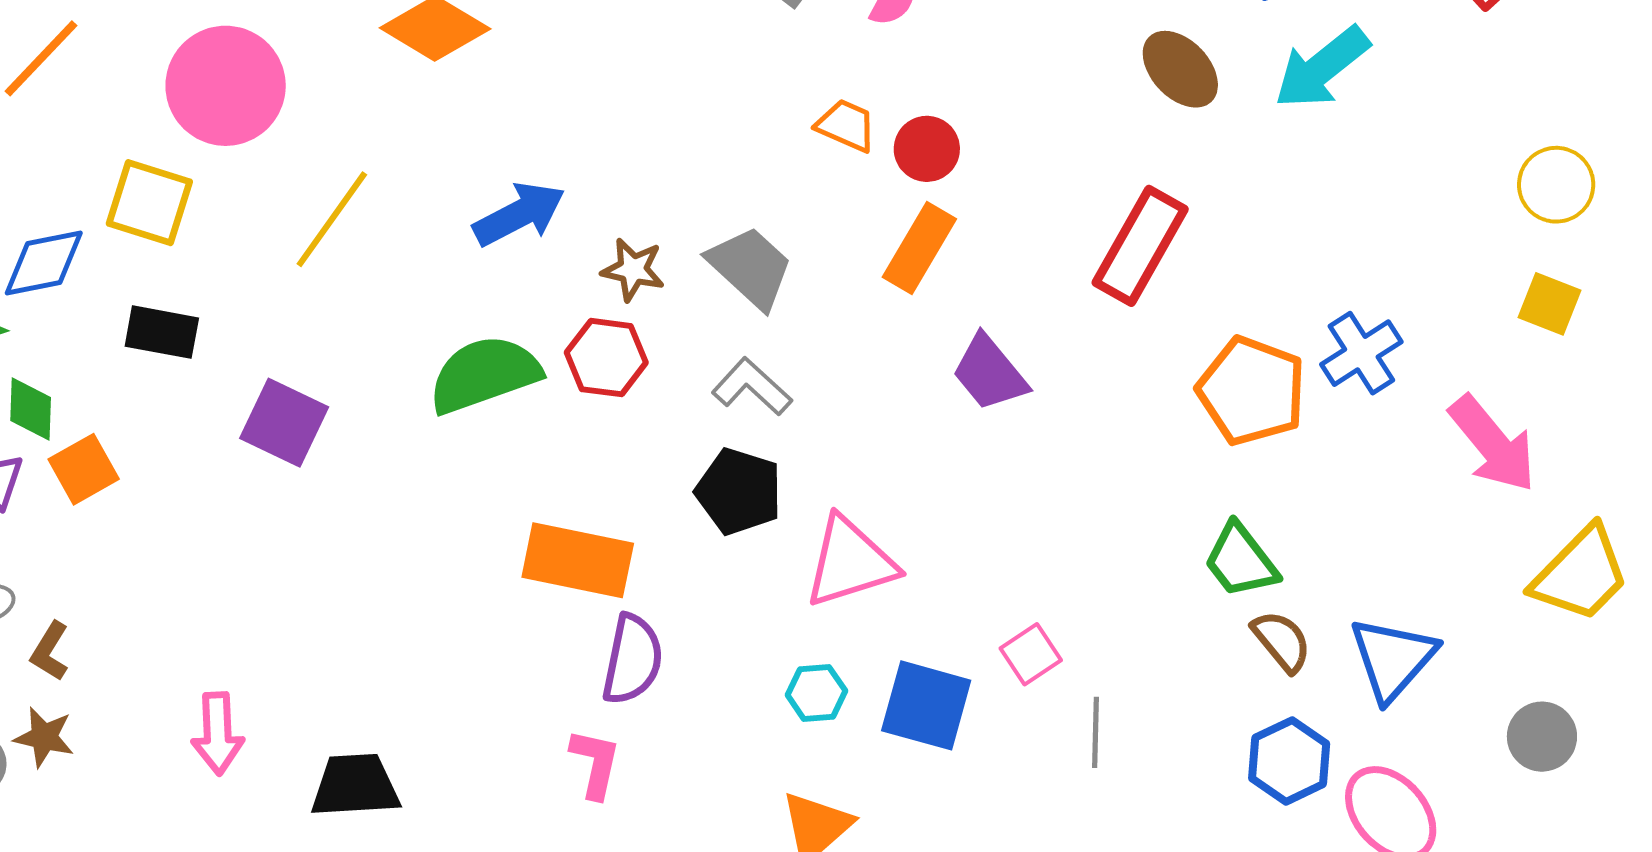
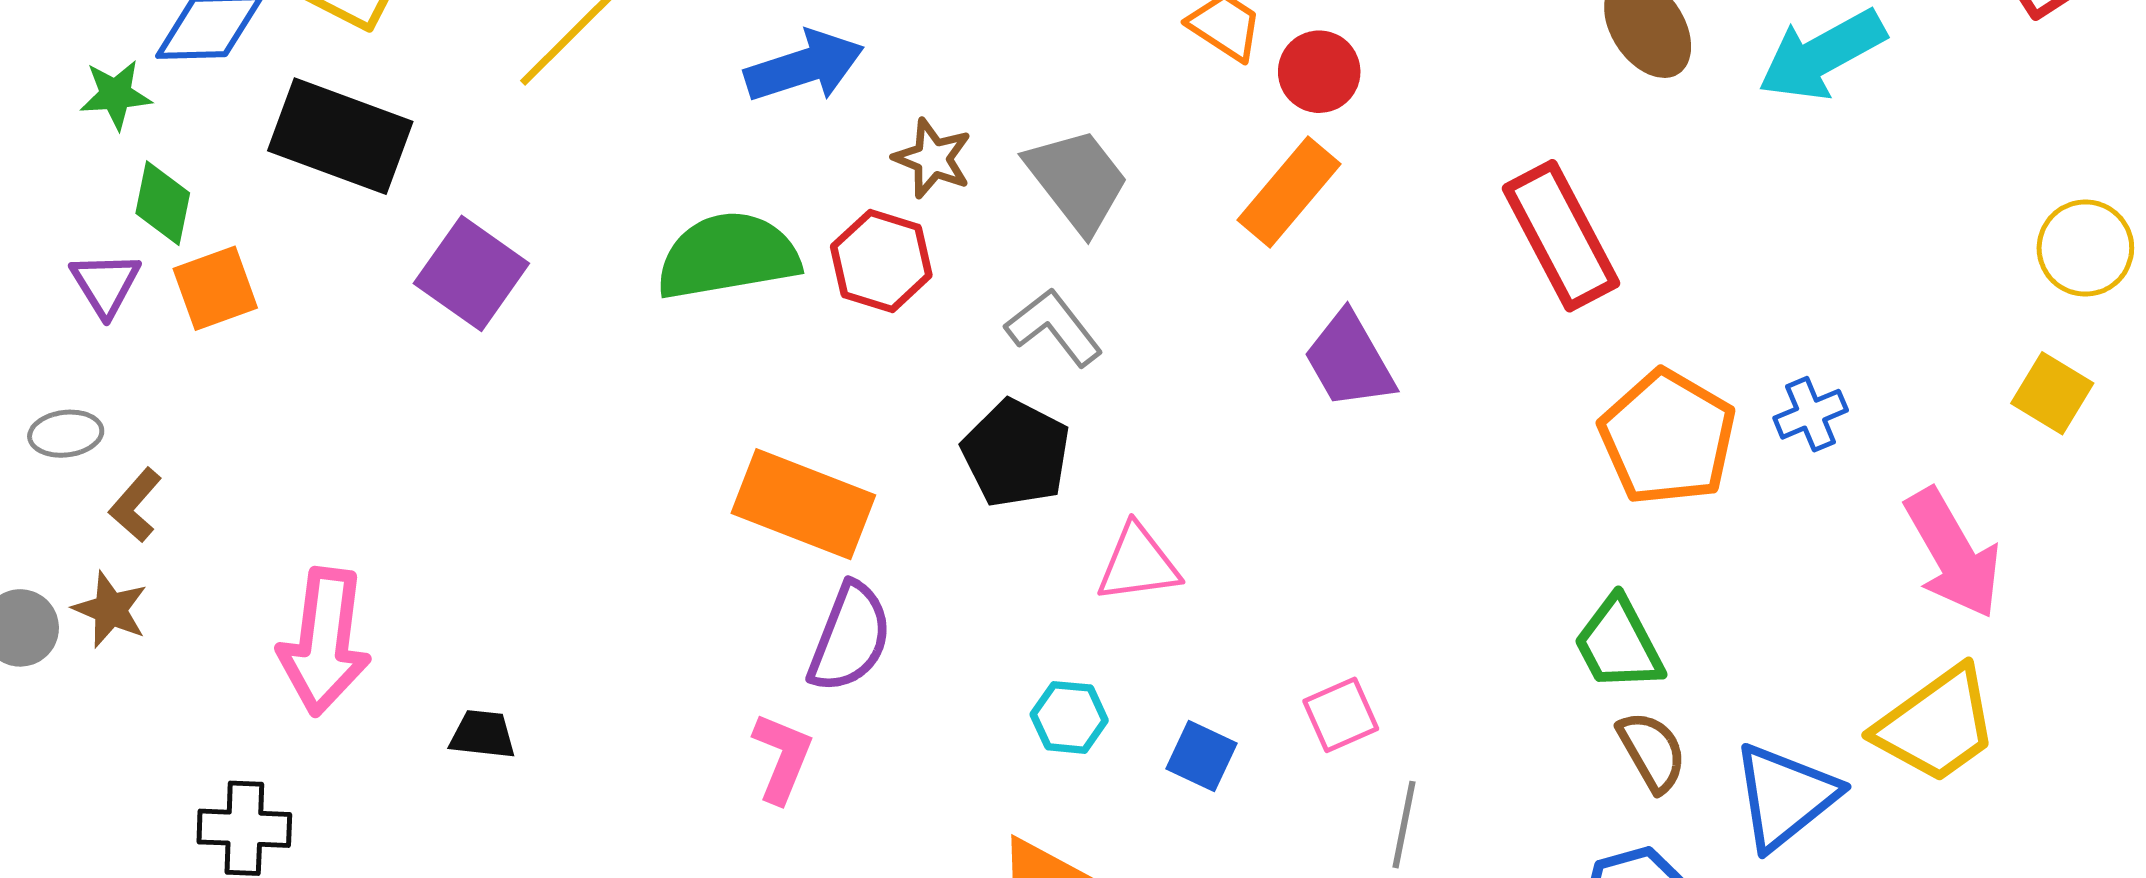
red rectangle: (1140, 246) -> (1561, 236), turned -67
black rectangle: (162, 332) -> (340, 136), size x1.5
blue cross: (1361, 353) -> (1811, 414), size x0.7
pink triangle: (850, 562) -> (1138, 564), size x0.7
yellow trapezoid: (1581, 574) -> (1937, 725), moved
blue square: (926, 705) -> (1201, 756), size x0.6
pink arrow: (218, 734) -> (324, 641), size x1.4
black trapezoid: (355, 786) -> (483, 734), size x0.6

